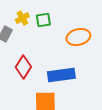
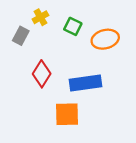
green square: (43, 20) -> (73, 26), moved, turned 35

